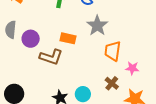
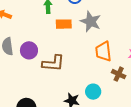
orange rectangle: (68, 38) -> (64, 24), moved
orange trapezoid: (113, 51) -> (103, 51), moved

